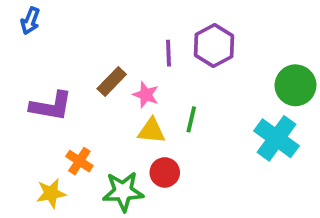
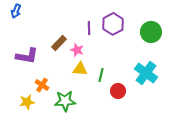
green circle: (295, 85) -> (151, 32), moved
green line: (191, 119) -> (101, 75), moved
red circle: (165, 172) -> (118, 91), moved

